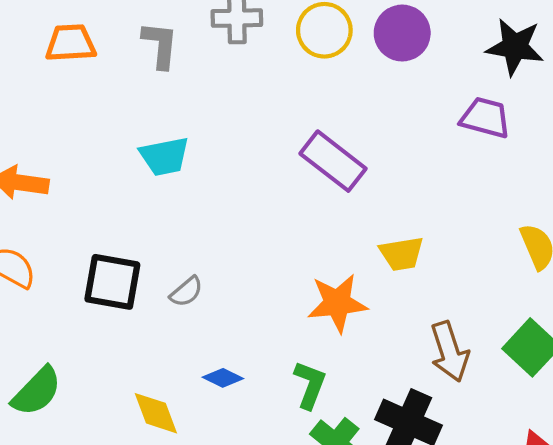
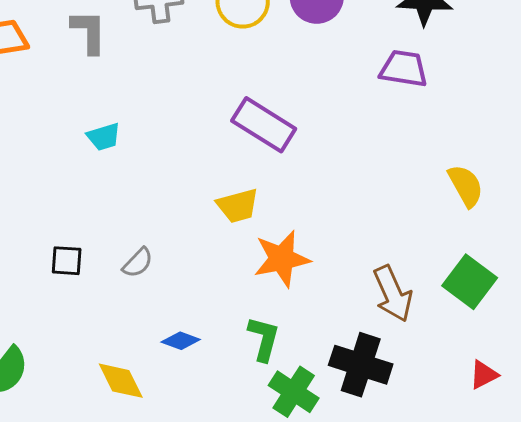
cyan trapezoid: (164, 156) -> (104, 137), size x0.7
yellow trapezoid: (402, 254) -> (238, 206), moved
black square: (112, 282) -> (67, 261), size x0.6

